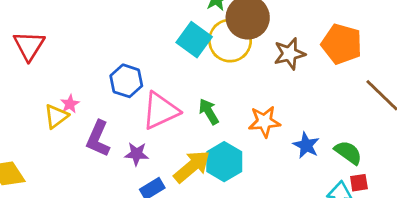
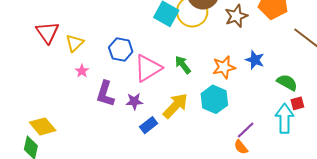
yellow triangle: (56, 116) -> (75, 43), moved
blue star: (306, 145) -> (255, 60), moved
cyan hexagon: (224, 162) -> (214, 99), moved

